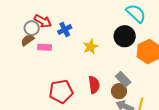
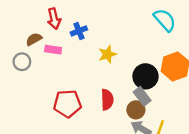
red arrow: (43, 21) -> (54, 19), turned 42
gray circle: (32, 28) -> (22, 62), moved
black circle: (125, 36) -> (145, 76), moved

